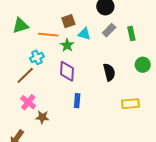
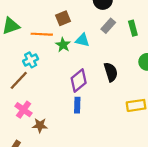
cyan triangle: (84, 34) -> (82, 40), moved
purple diamond: (67, 71) -> (79, 81), moved, turned 50

